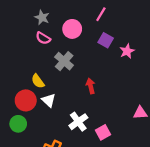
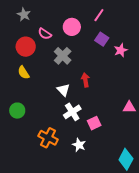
gray star: (42, 17) -> (24, 15), moved
yellow semicircle: (38, 81) -> (23, 73), moved
red circle: (26, 100) -> (26, 47), moved
white triangle: (49, 100) -> (63, 90), moved

